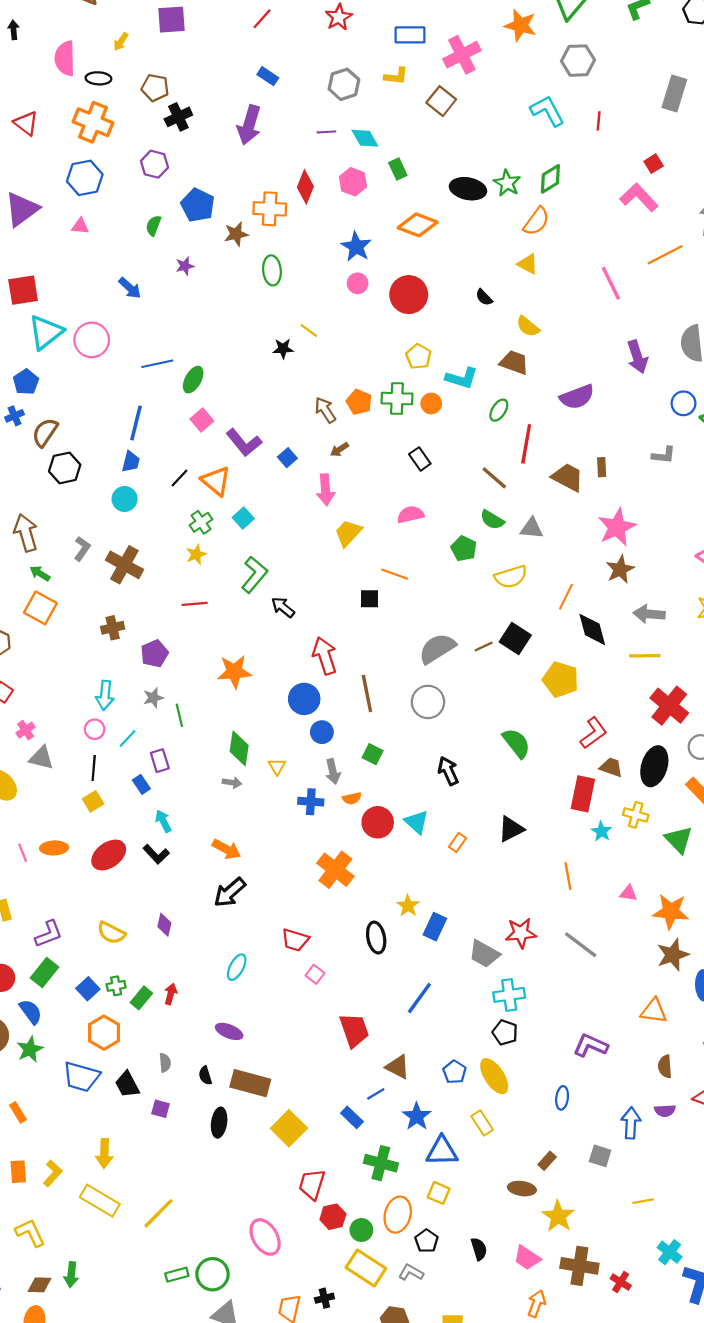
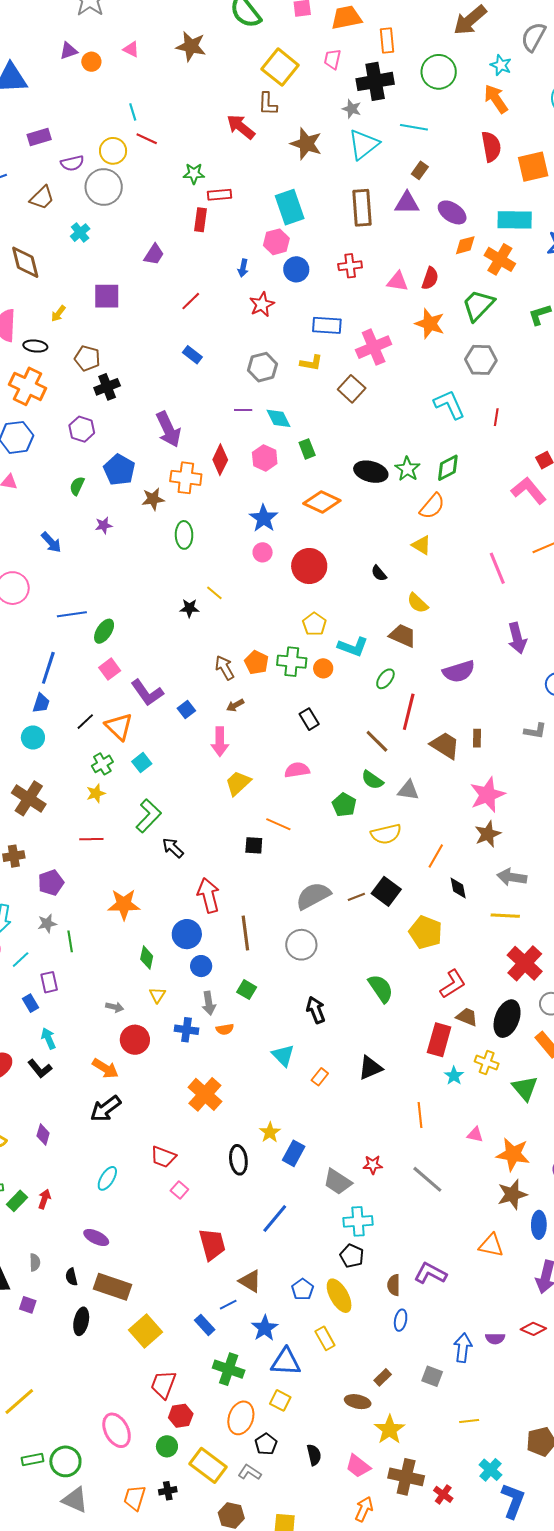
purple arrow: (249, 125) -> (168, 429), moved, turned -45
black diamond: (592, 629) -> (458, 888), size x0.7
green diamond: (239, 748) -> (147, 958), moved, size x0.7
red circle: (378, 822) -> (135, 1040), moved
red star: (521, 933) -> (373, 1165), size x0.7
brown semicircle: (665, 1066) -> (394, 1285), moved
green circle: (361, 1230) -> (167, 1446), moved

